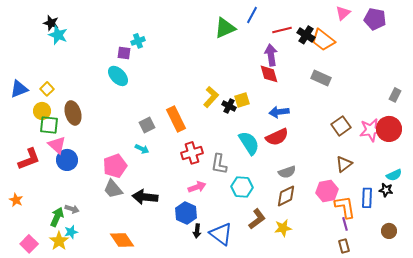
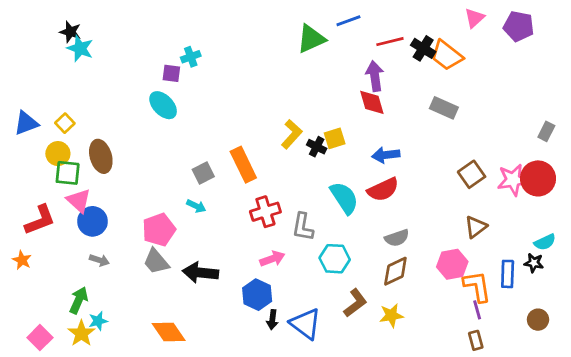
blue line: (252, 15) -> (348, 21), turned 42
orange star: (16, 200) -> (22, 260), moved
gray arrow: (72, 209) -> (99, 260), moved

